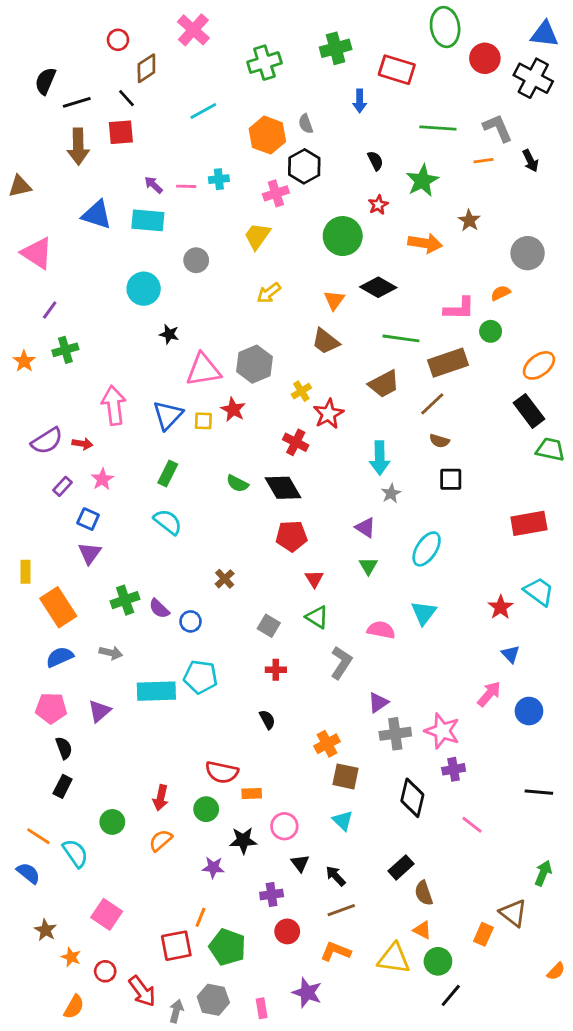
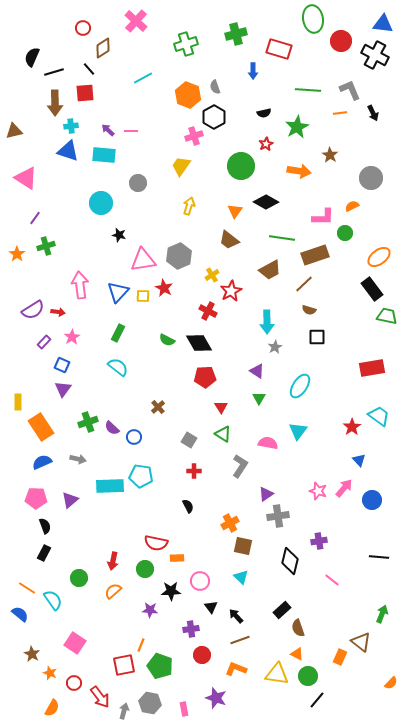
black semicircle: (375, 161) -> (264, 113), turned 104
cyan cross: (219, 179) -> (71, 126), moved
yellow arrow: (269, 293) -> (189, 206), turned 144
pink star: (442, 731) -> (318, 491), moved, size x0.7

